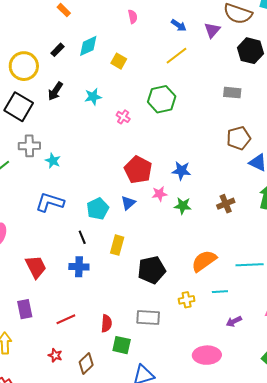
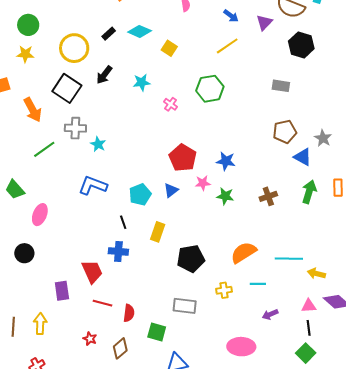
cyan diamond: (88, 46) -> (140, 31), turned 45
red trapezoid: (36, 267) -> (92, 272), moved
red line: (66, 319) -> (102, 303), turned 36
red semicircle: (106, 323) -> (129, 313), moved

